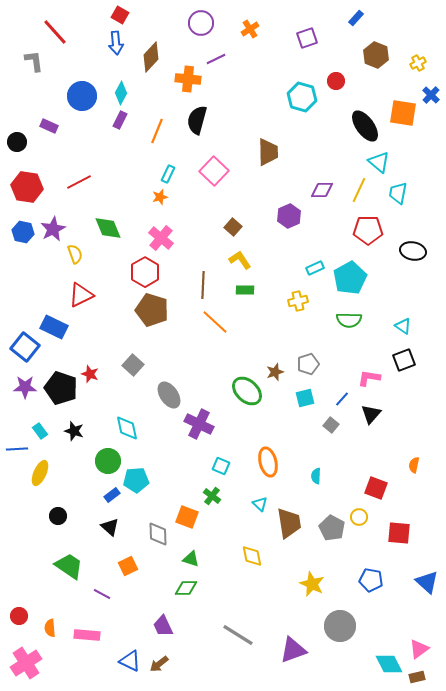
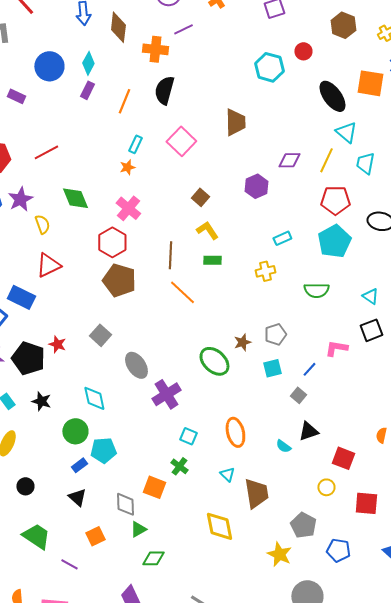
brown diamond: (151, 57) -> (118, 27), turned -36
cyan pentagon: (350, 278) -> (334, 241), moved
black triangle: (371, 414) -> (308, 431), moved, turned 30
purple cross: (199, 424) -> (166, 394), turned 32
cyan semicircle: (316, 476) -> (283, 446), turned -56
gray pentagon: (332, 528) -> (303, 525), moved
yellow diamond: (252, 556) -> (219, 526), size x1.4
green triangle: (191, 559) -> (138, 529), moved, turned -48

